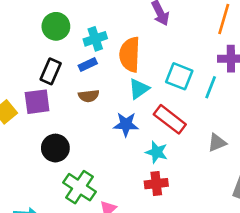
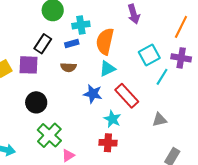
cyan square: (179, 76) -> (149, 55), moved, turned 30

